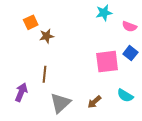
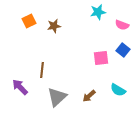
brown star: (47, 36) -> (54, 26), moved
pink square: (107, 62) -> (101, 58), size x0.7
purple arrow: (21, 92) -> (20, 87), turned -66

